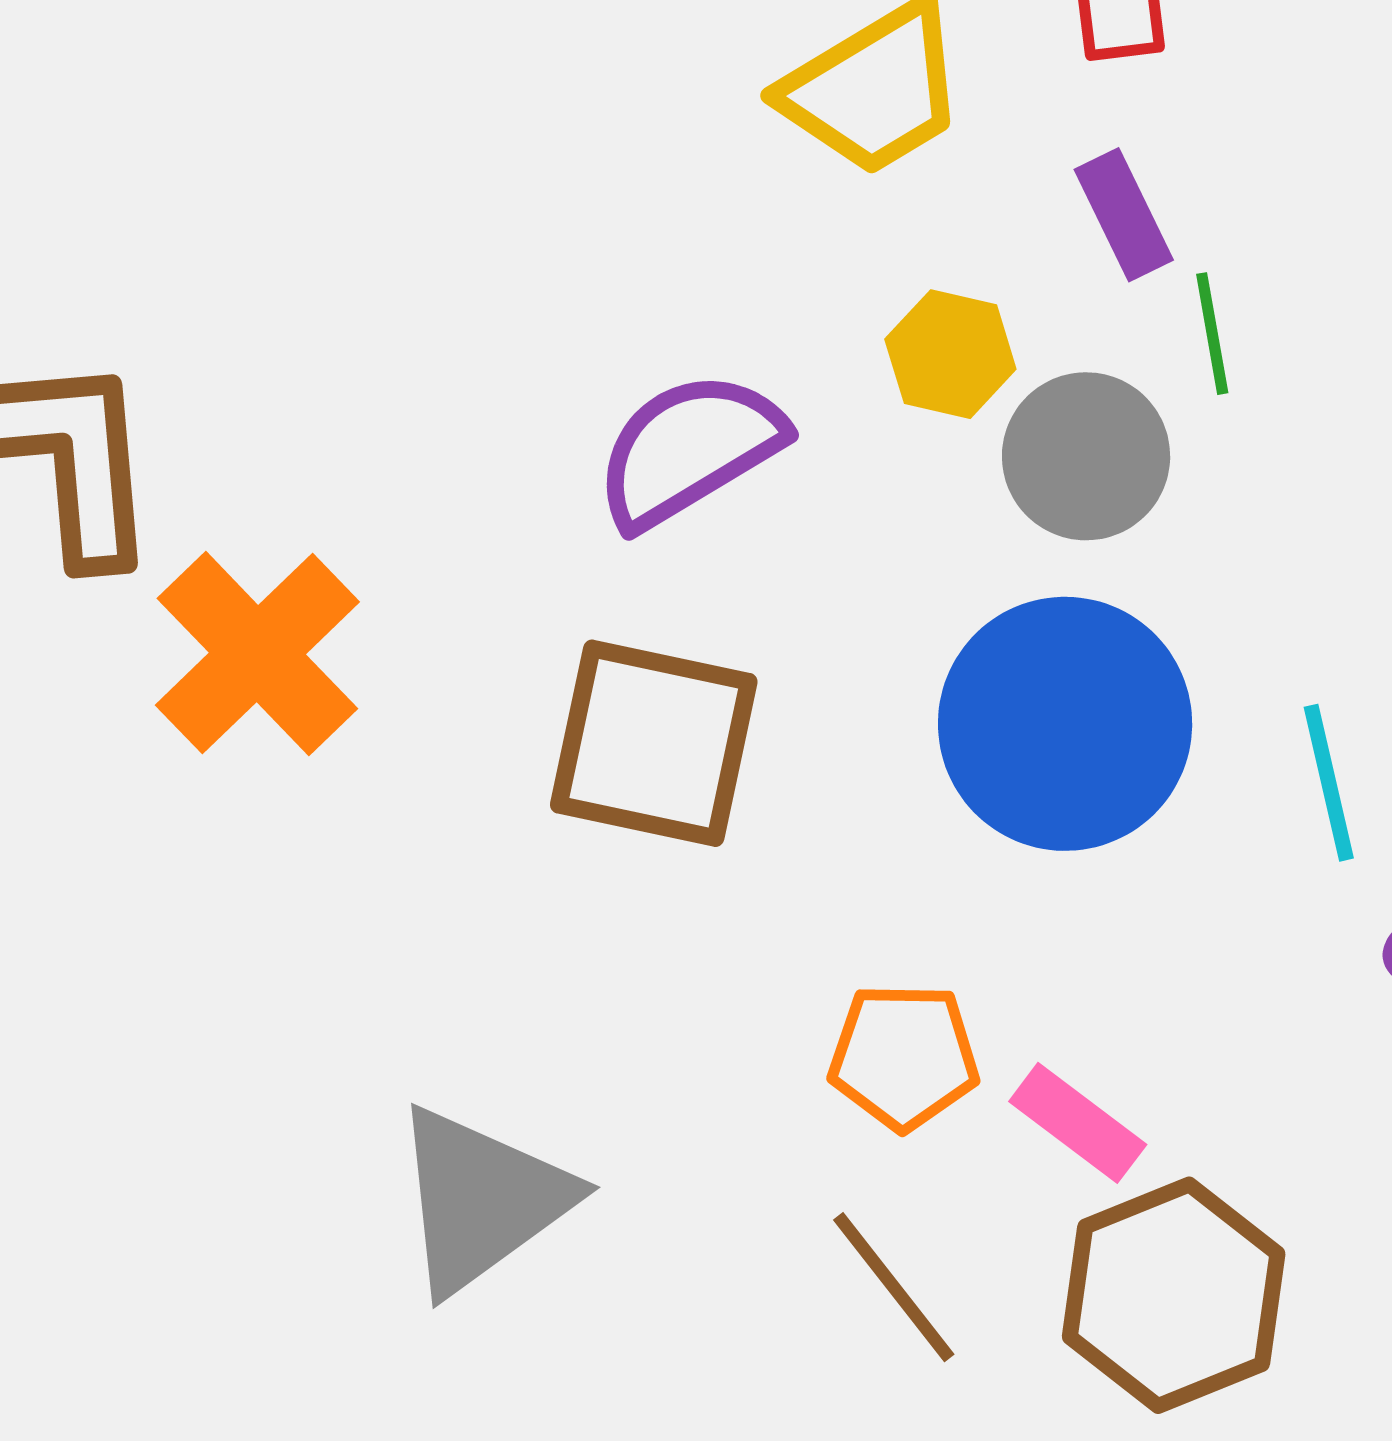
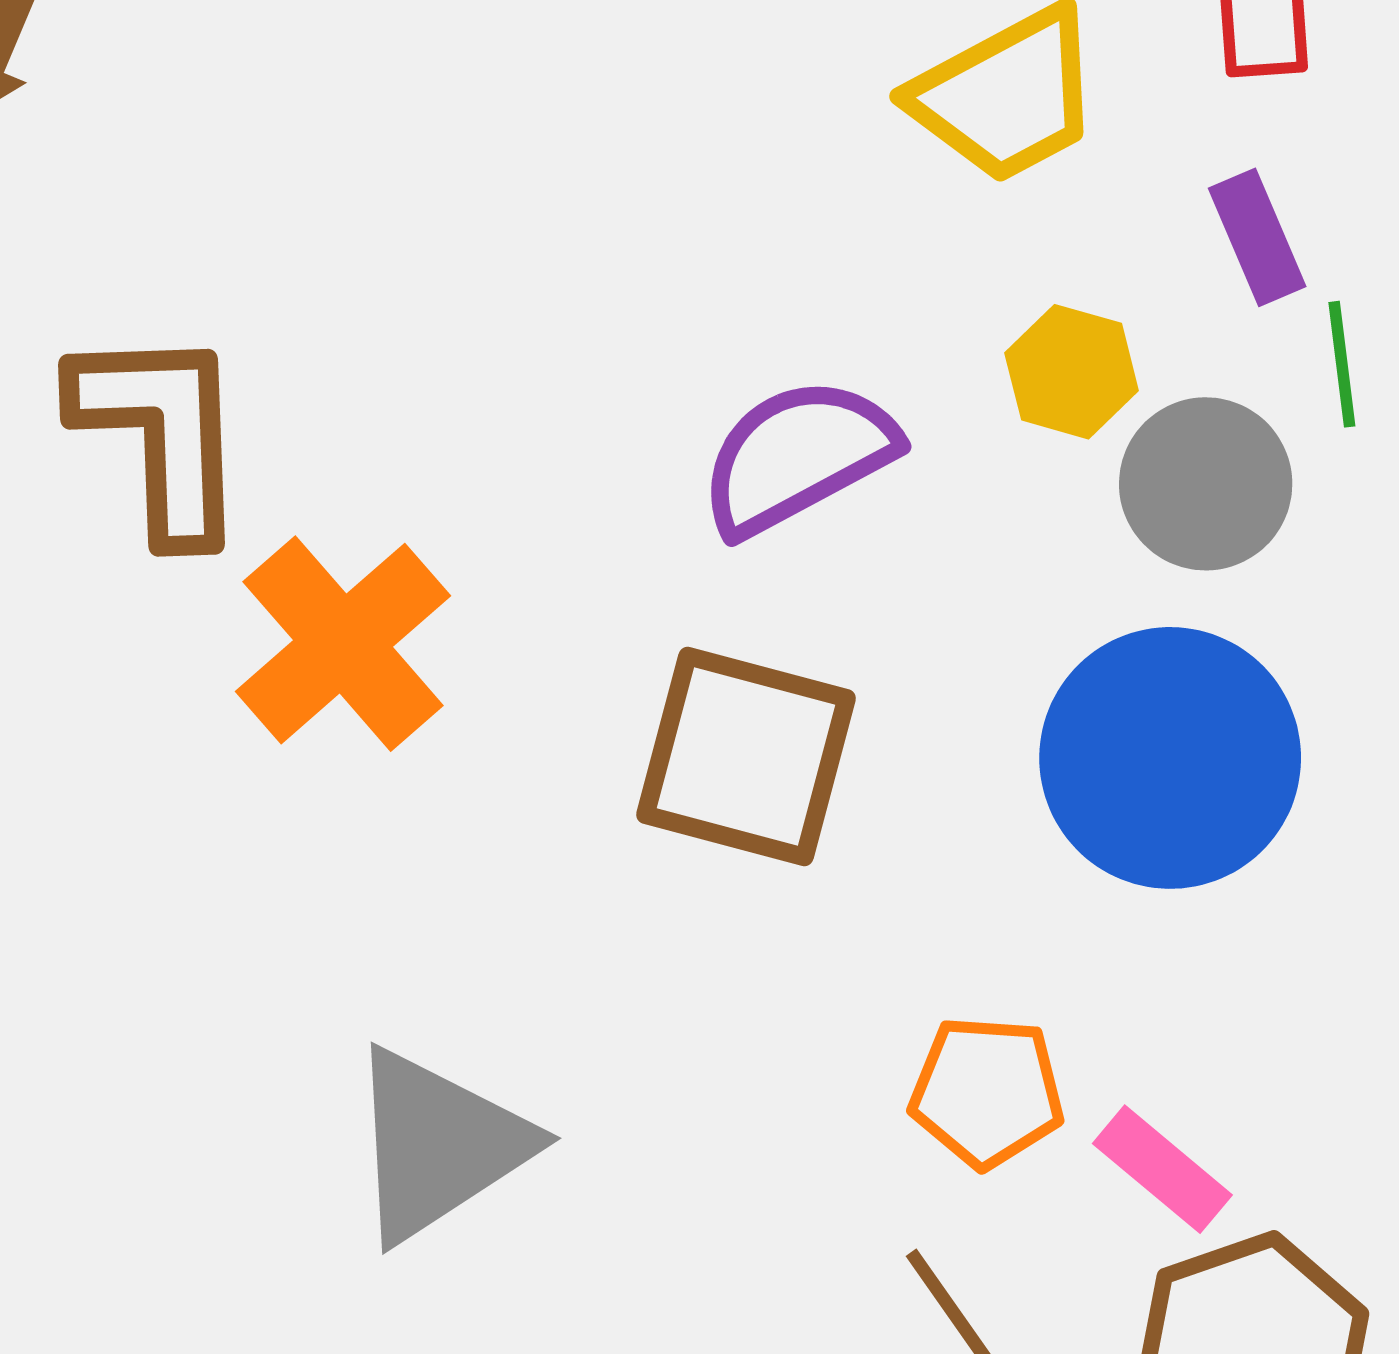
gray triangle: (482, 1200) -> (438, 1145), moved

